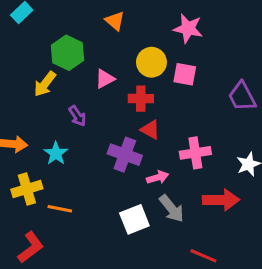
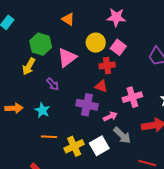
pink square: (185, 74) -> (118, 47), turned 35
pink triangle: (105, 79) -> (67, 58), size x1.5
red cross: (141, 99) -> (107, 66), moved
yellow cross: (27, 189) -> (74, 146), moved
orange line: (60, 209) -> (49, 137), moved

